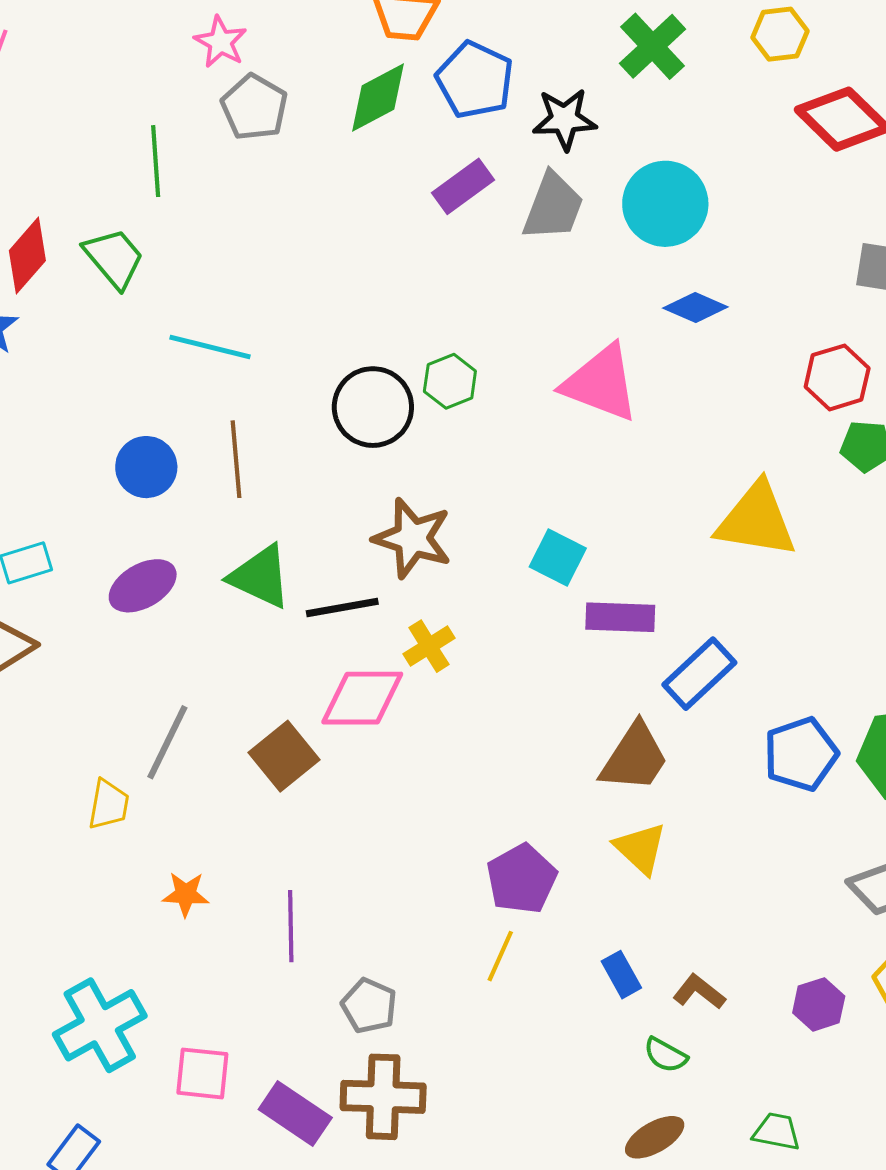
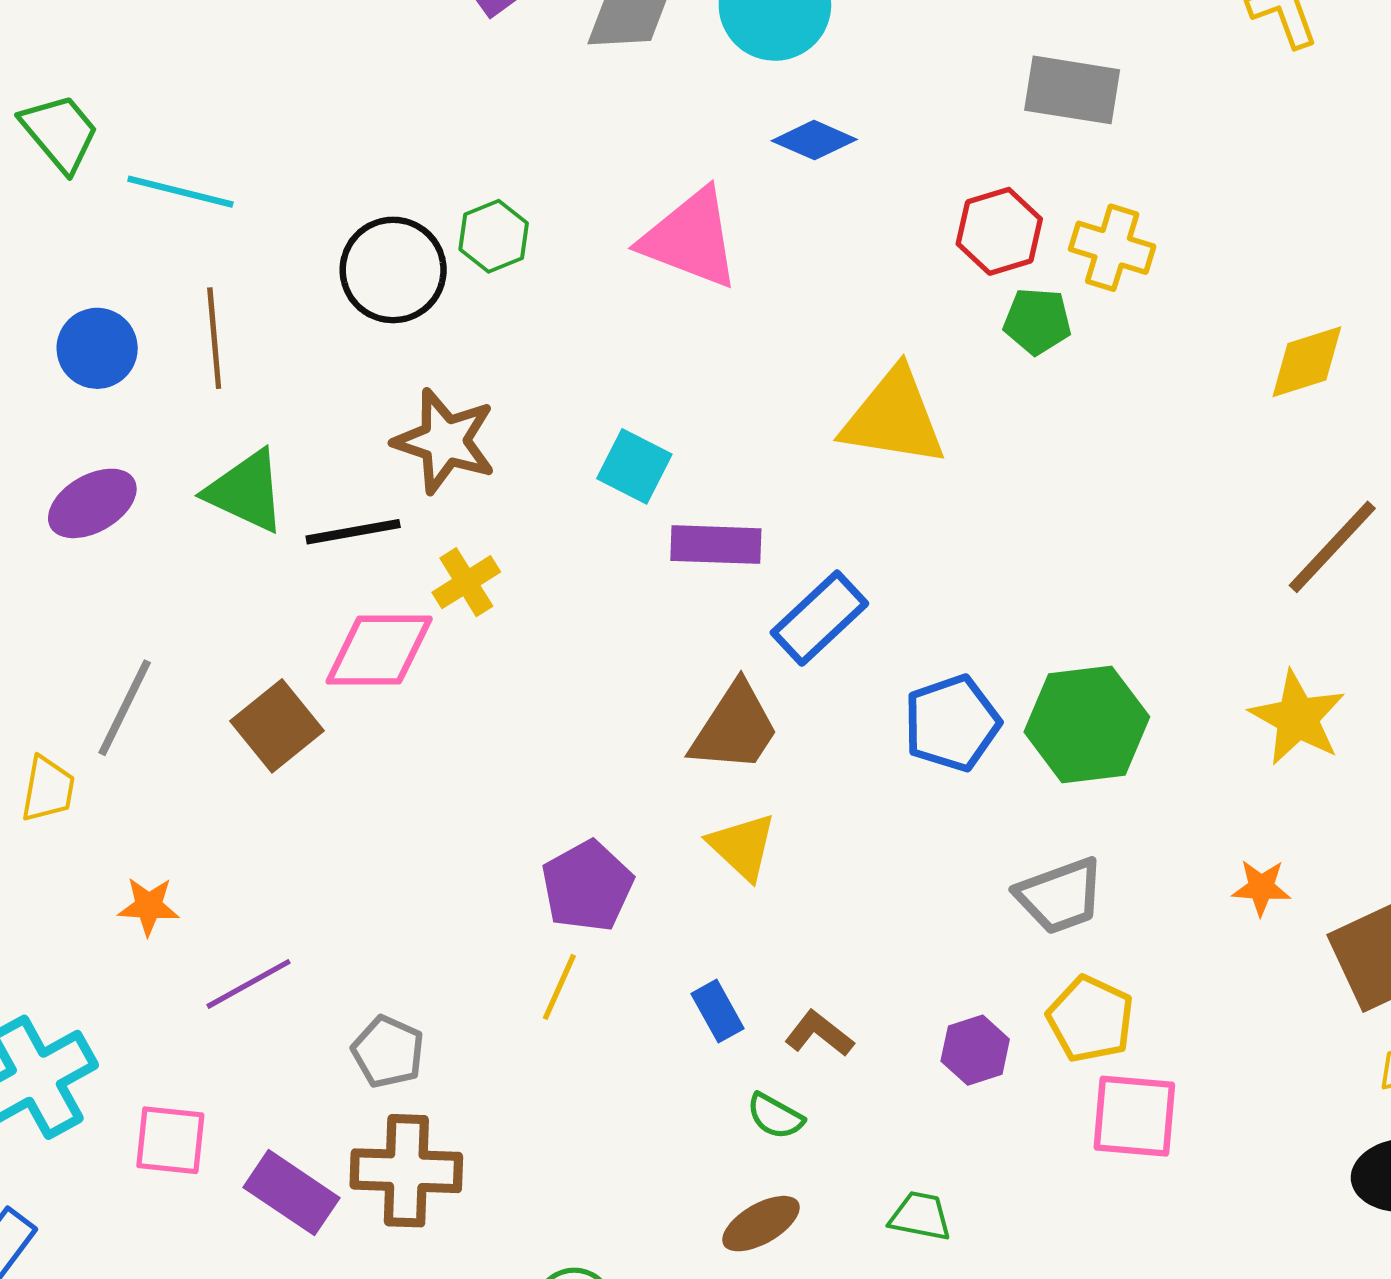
green trapezoid: (114, 258) -> (60, 133), moved
purple line: (291, 926) -> (248, 984), moved, turned 62

